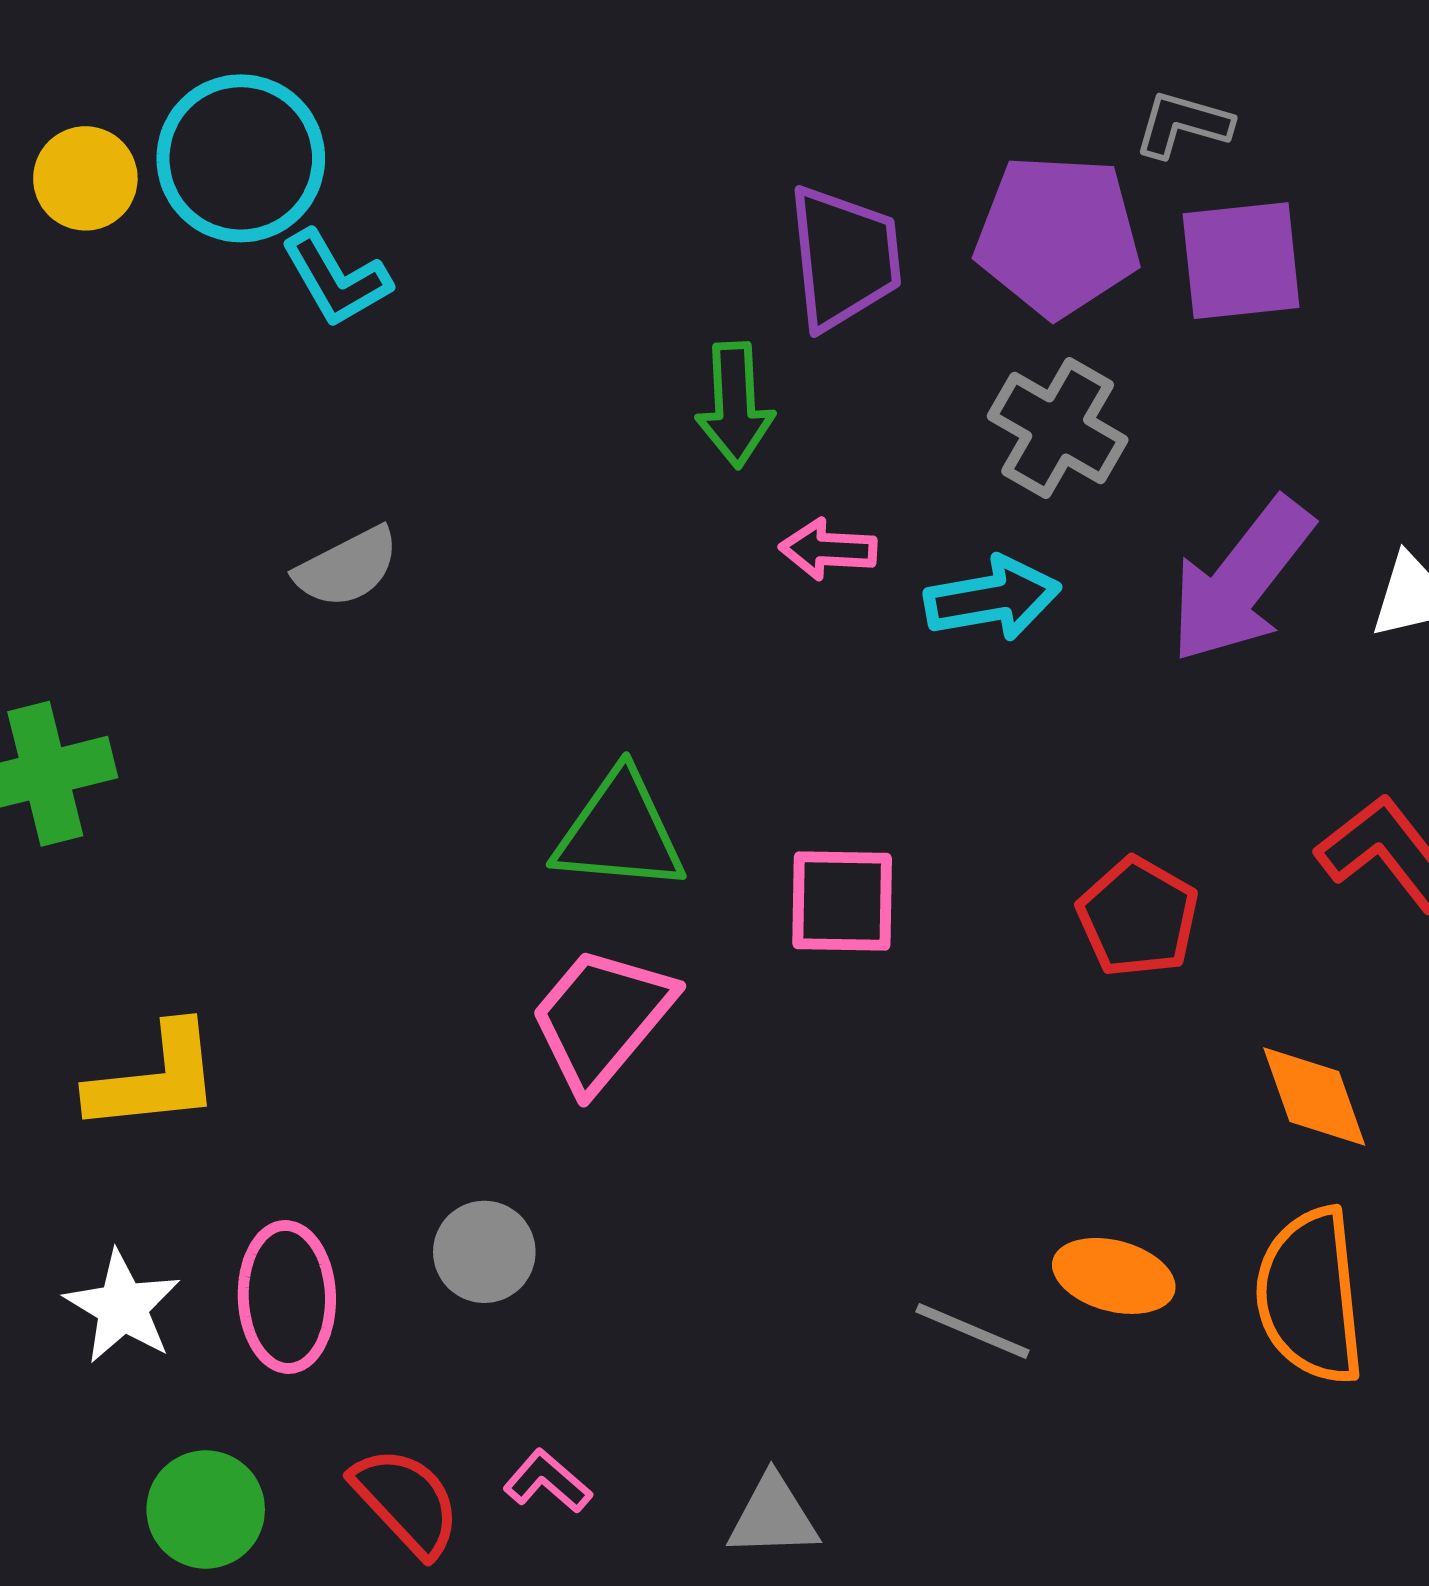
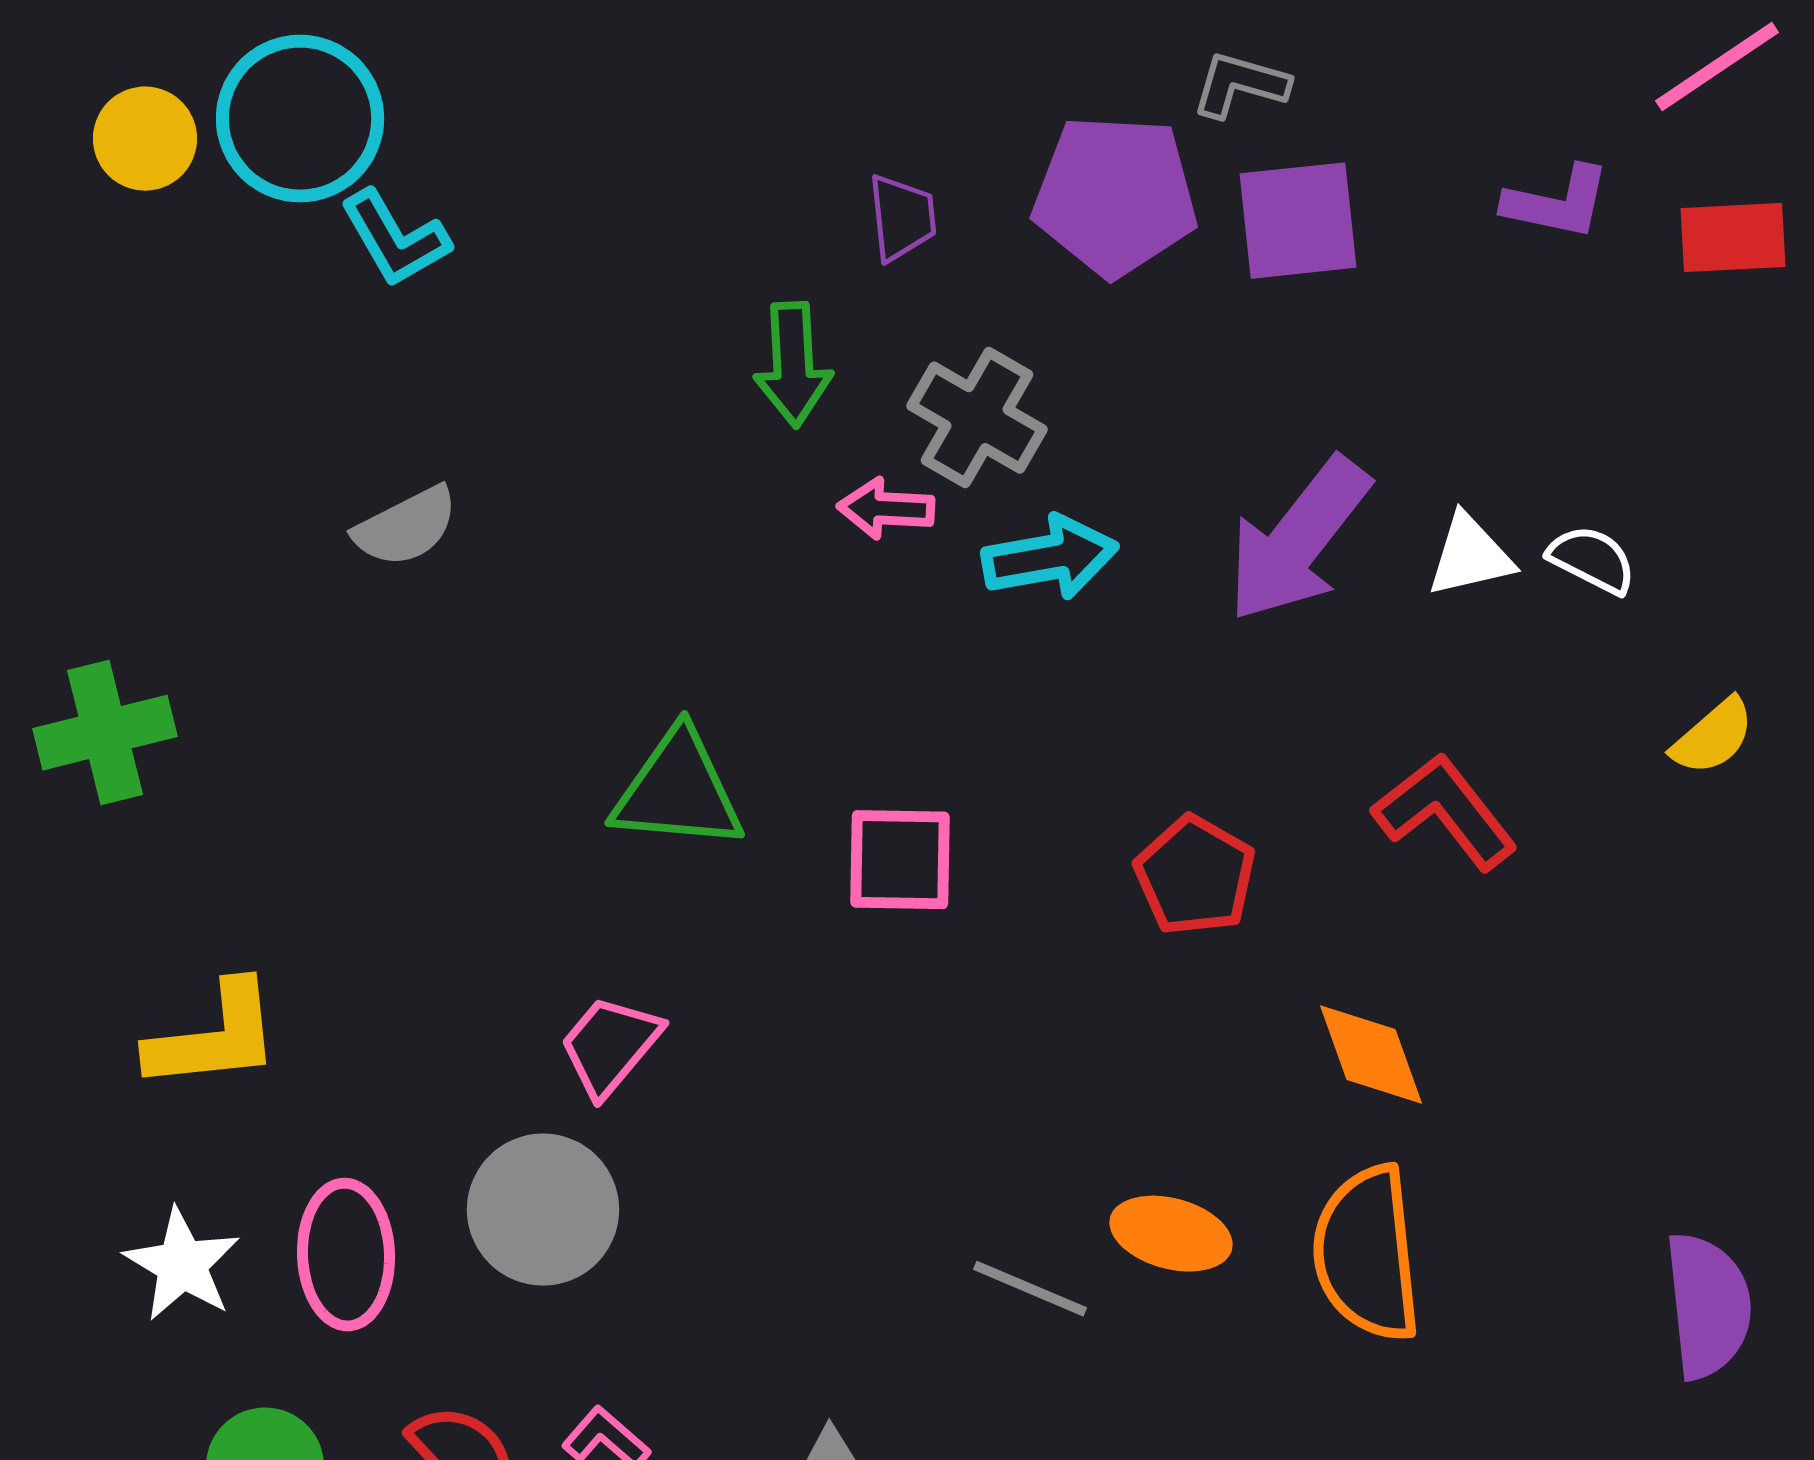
purple trapezoid: (844, 258) -> (902, 218), size x0.6
gray cross: (1058, 428) -> (977, 418), moved
pink trapezoid: (602, 1018) -> (610, 1046), moved, size x0.7
gray circle: (484, 1252) -> (543, 1210), size x1.5

